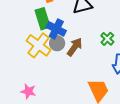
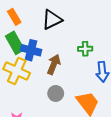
green cross: (107, 39) -> (85, 49), turned -32
gray circle: (57, 43) -> (56, 93), moved

